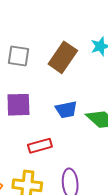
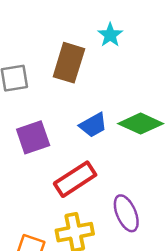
red rectangle: (40, 146) -> (75, 179), size x1.4

